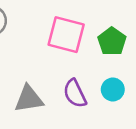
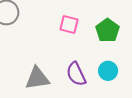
pink square: (66, 35) -> (69, 24), size x0.6

